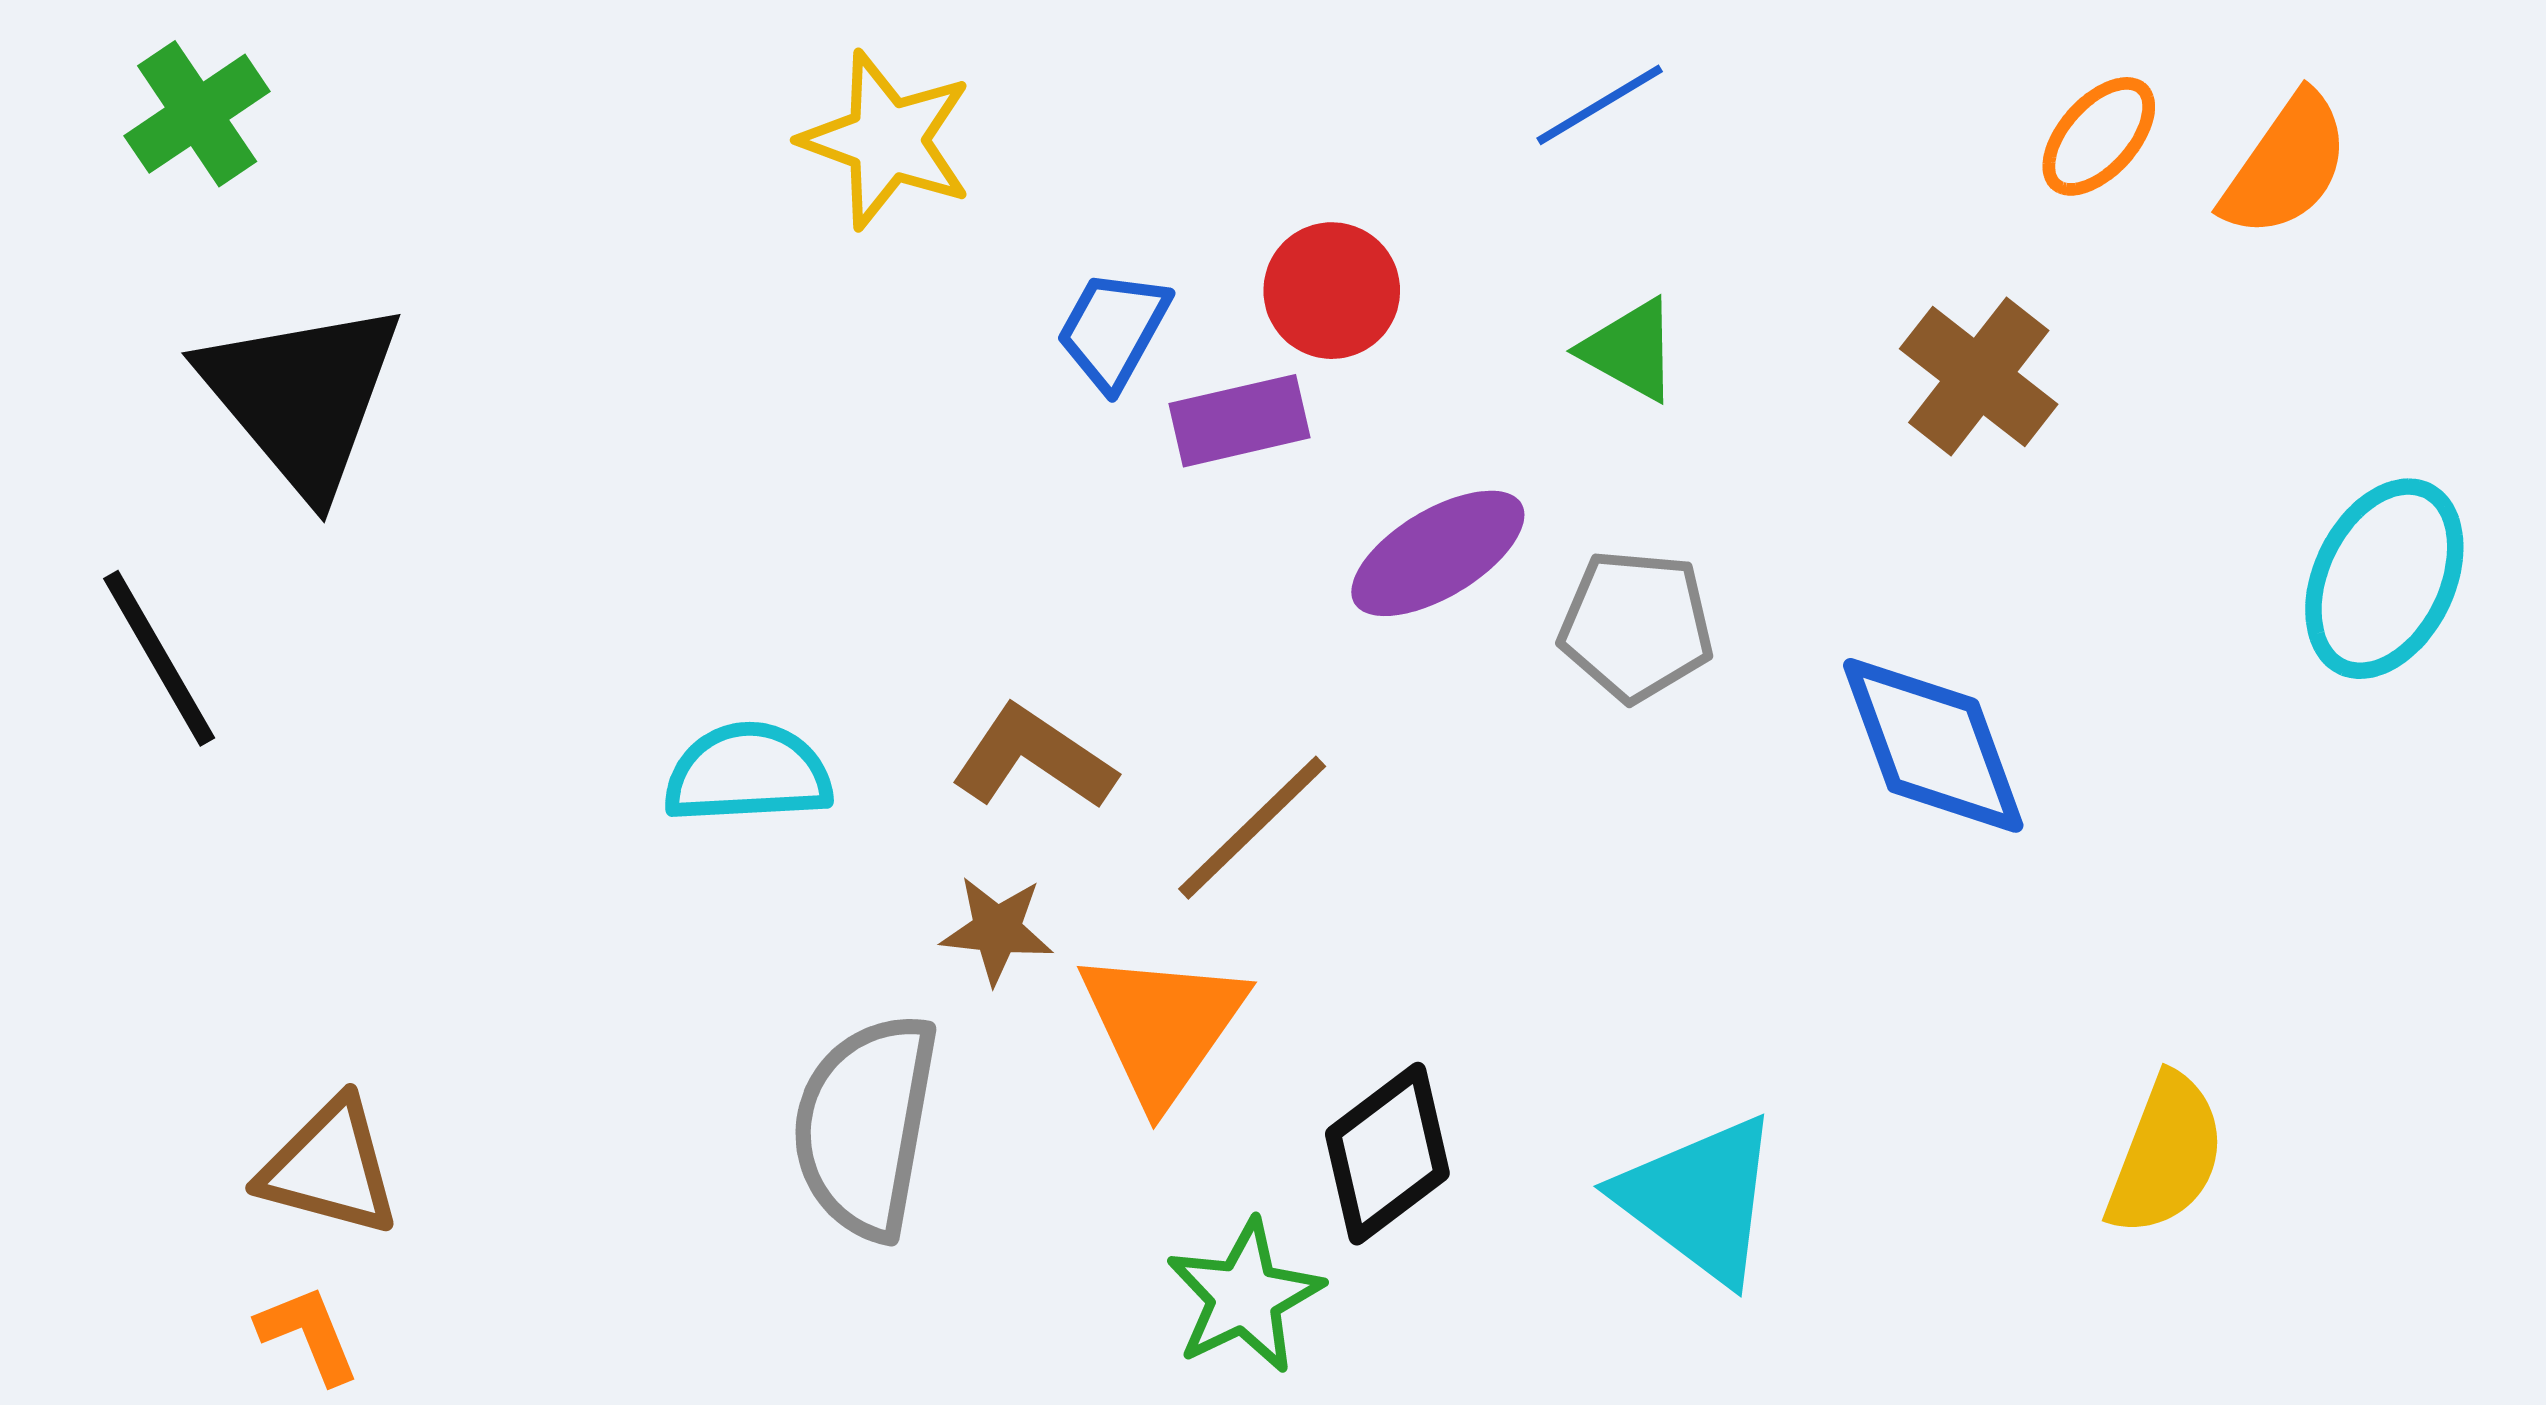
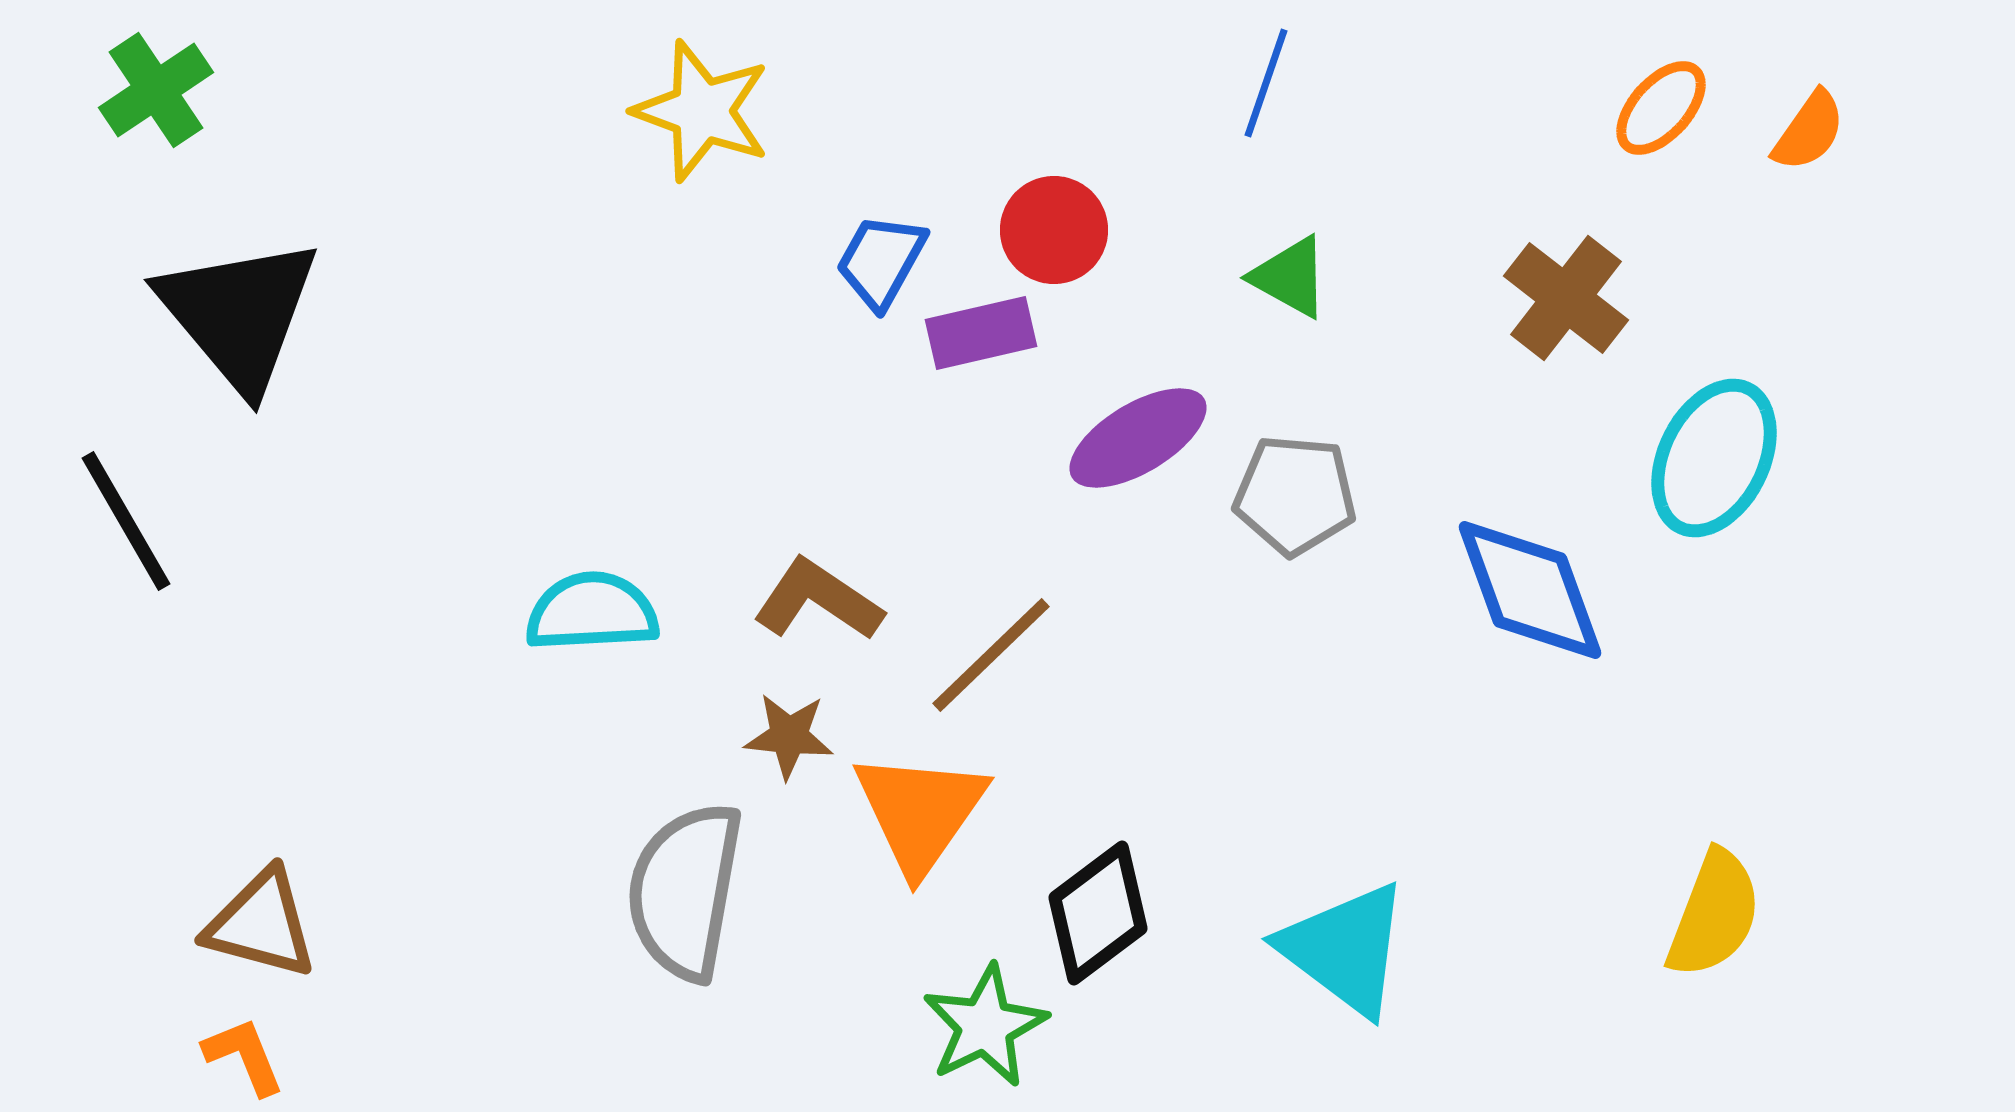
blue line: (1600, 105) -> (1266, 83), turned -40
orange semicircle: (2286, 165) -> (1809, 131), size x0.7
cyan ellipse: (2384, 579) -> (1714, 458), moved

